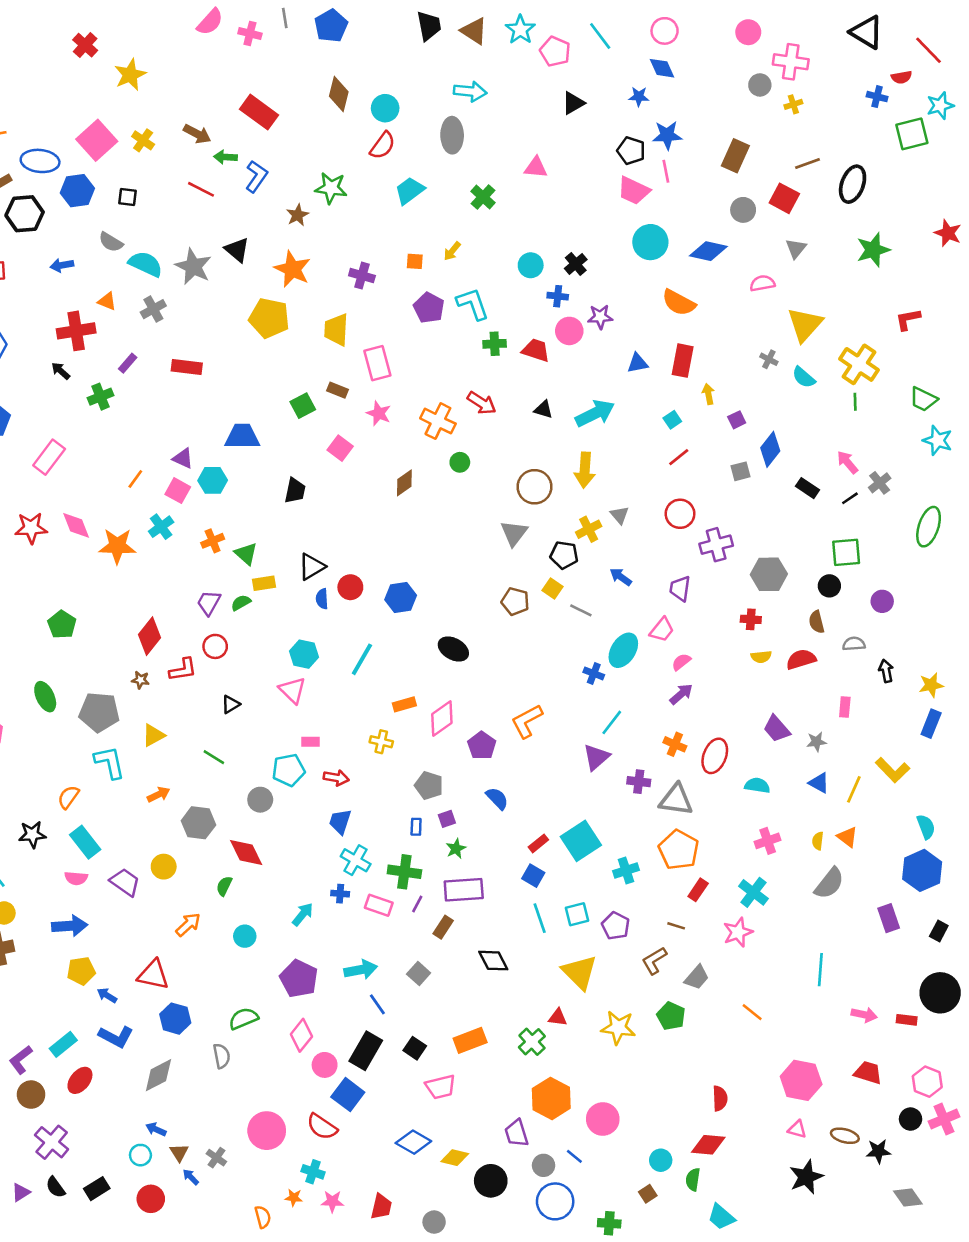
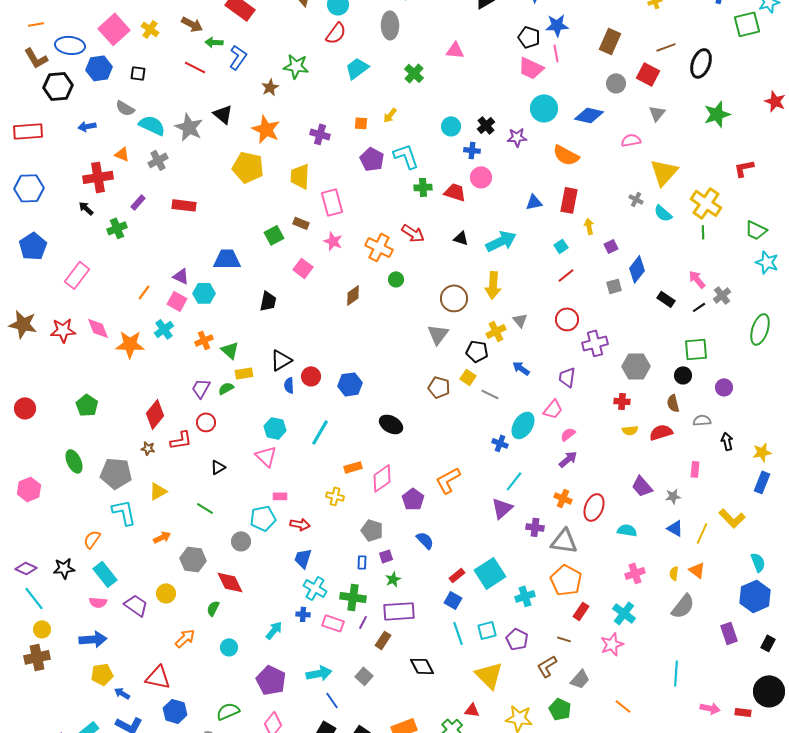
purple star: (600, 317) -> (517, 137), moved

